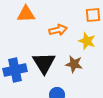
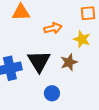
brown star: (74, 64) -> (69, 62), turned -30

